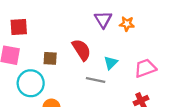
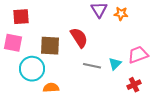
brown square: (50, 58) -> (50, 46), size x1.5
cyan triangle: (111, 63) -> (115, 64), moved

